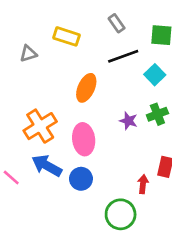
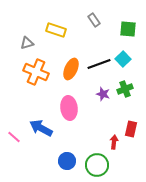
black line: (123, 56) -> (99, 64), moved
orange cross: (40, 126) -> (36, 72), moved, turned -35
blue circle: (81, 179) -> (67, 161), moved

